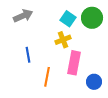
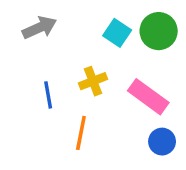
yellow cross: (63, 40) -> (93, 81), moved
pink rectangle: (74, 63) -> (148, 97), moved, turned -65

